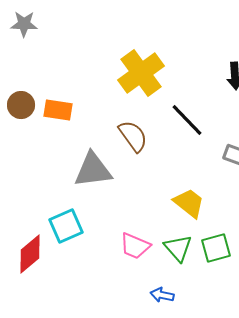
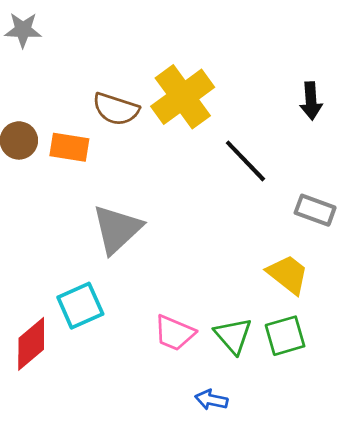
brown semicircle: (133, 136) -> (116, 109), moved, turned 144
gray triangle: (93, 170) -> (117, 229), turned -36
yellow trapezoid: (189, 203) -> (288, 274), moved

